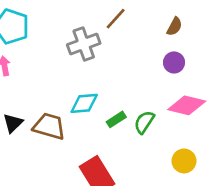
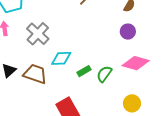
gray cross: (84, 44) -> (38, 34), moved, turned -30

